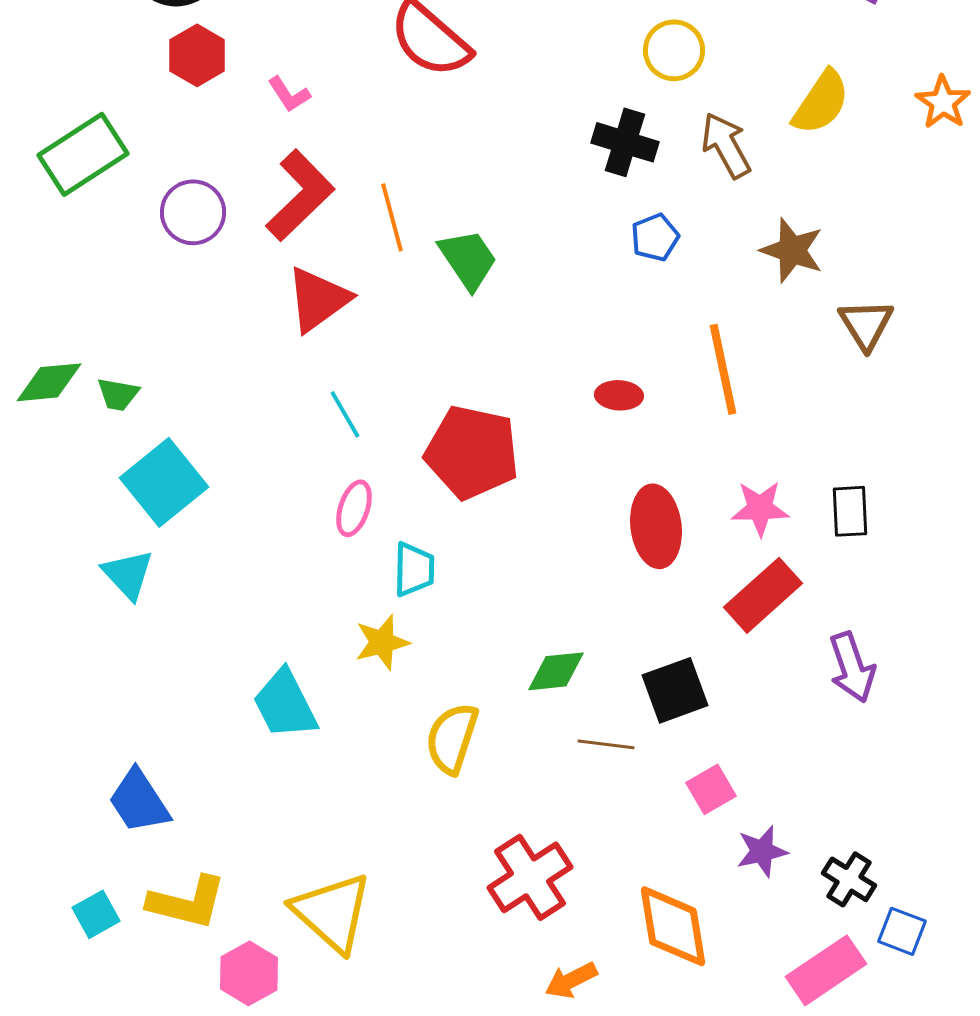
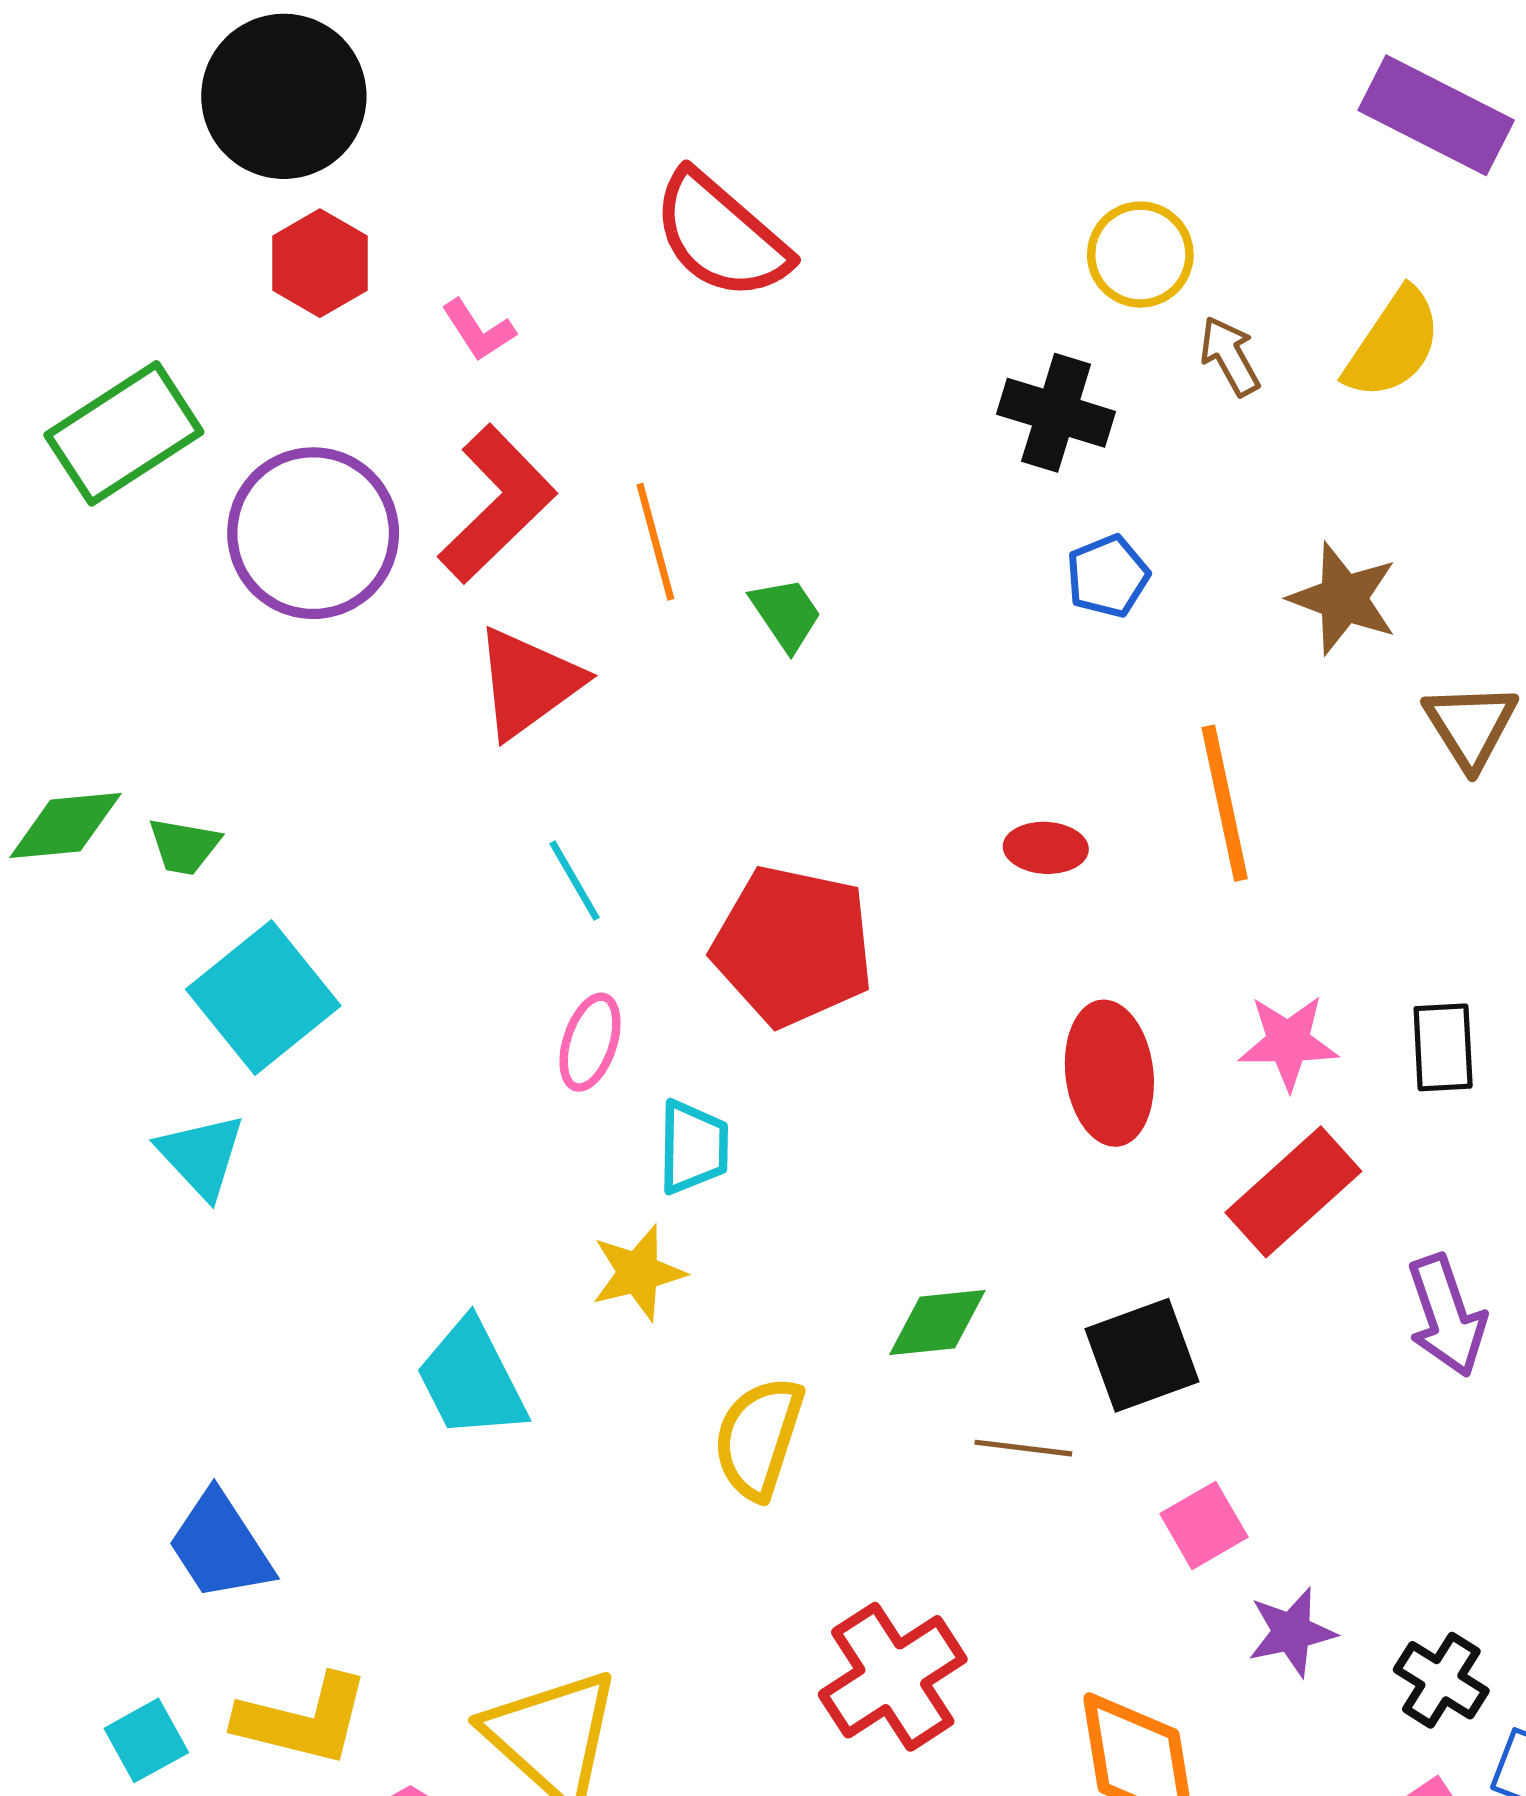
brown arrow: (726, 145) -> (1230, 356), moved, size x0.7
purple circle: (193, 212) -> (313, 533), size x1.5
green trapezoid: (468, 259) -> (786, 614), size x0.7

